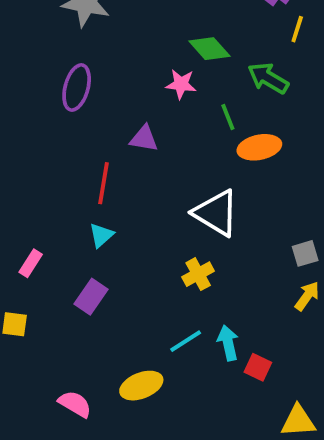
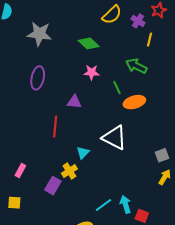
green diamond: (209, 49) -> (89, 43), moved
cyan triangle: (101, 235) -> (83, 153), moved
yellow cross: (198, 274) -> (69, 171), moved

